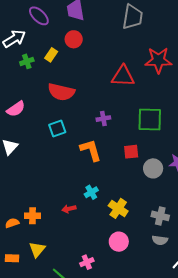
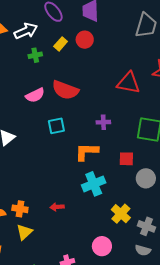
yellow rectangle: (51, 55) -> (61, 44), moved
pink semicircle: (16, 109) -> (35, 95), moved
orange L-shape: (91, 150) -> (87, 152), turned -80
cyan cross: (91, 192) -> (94, 184), moved, size x1.6
yellow cross: (118, 208) -> (121, 214), moved
yellow triangle: (37, 249) -> (24, 232), moved

